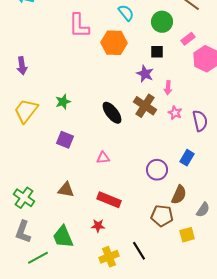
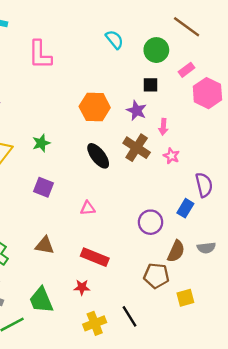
pink L-shape: (79, 26) -> (40, 55), moved
orange hexagon: (114, 43) -> (95, 107), moved
purple semicircle: (200, 121) -> (204, 185), moved
gray semicircle: (203, 210) -> (206, 248), moved, turned 49

